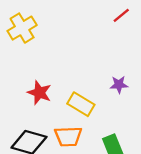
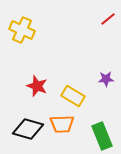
yellow cross: (22, 28) -> (22, 30), turned -35

